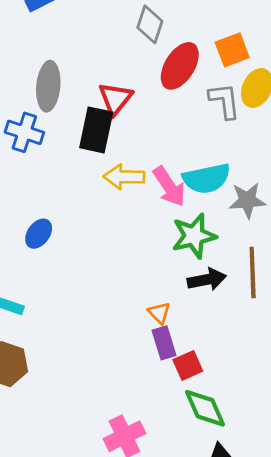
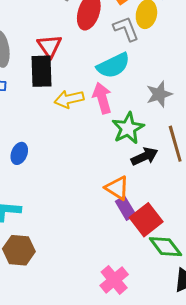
cyan semicircle: (207, 179) -> (113, 66), moved
pink arrow: (169, 187) -> (102, 98), turned -148
orange triangle: (159, 313) -> (117, 188), size x1.5
red square: (188, 365) -> (146, 220), size x1.5

